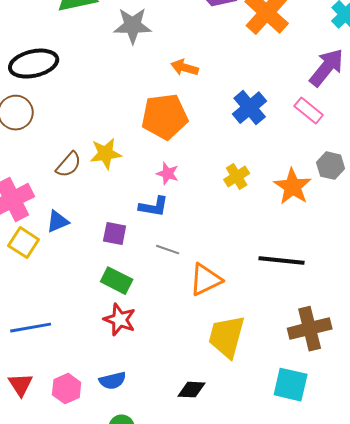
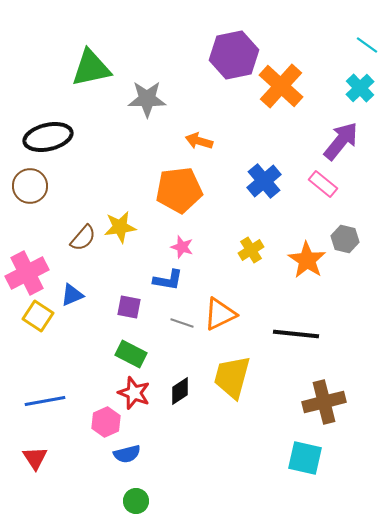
orange triangle: (206, 280) -> (220, 314), moved
yellow trapezoid: (227, 337) -> (232, 377), moved
pink hexagon: (67, 389) -> (106, 422), moved
black diamond: (192, 390) -> (180, 391), moved, turned -36

